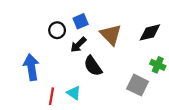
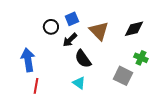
cyan triangle: (74, 93) -> (79, 83), moved
red line: (51, 96) -> (36, 86), moved

